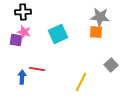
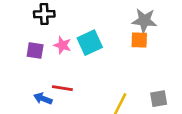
pink star: (24, 32) -> (62, 45), moved
gray square: (111, 65) -> (159, 99), moved, turned 32
blue arrow: (22, 77) -> (43, 99), turned -72

